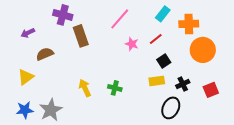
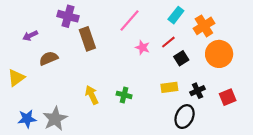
orange cross: (189, 24) -> (204, 26), turned -30
black square: (164, 61) -> (181, 58), moved
yellow triangle: (26, 77) -> (16, 78), moved

